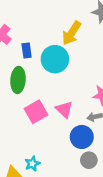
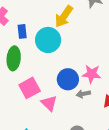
pink triangle: (64, 109) -> (49, 103), moved
blue circle: (82, 137) -> (68, 79), moved

